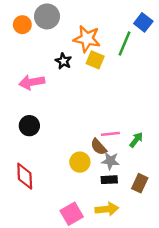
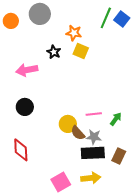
orange circle: (22, 25) -> (11, 21), moved
orange star: (87, 39) -> (74, 33), size x0.7
green line: (124, 43) -> (106, 18), moved
brown semicircle: (99, 147) -> (78, 133), moved
yellow circle: (80, 162) -> (68, 124), moved
black rectangle: (109, 180) -> (93, 153), size x1.6

